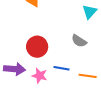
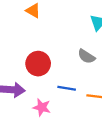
pink star: (40, 76) -> (42, 107), moved

